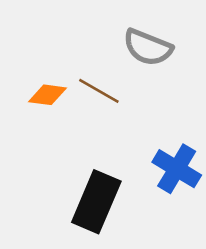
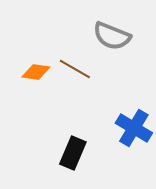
black rectangle: (96, 202) -> (73, 153), size x0.7

